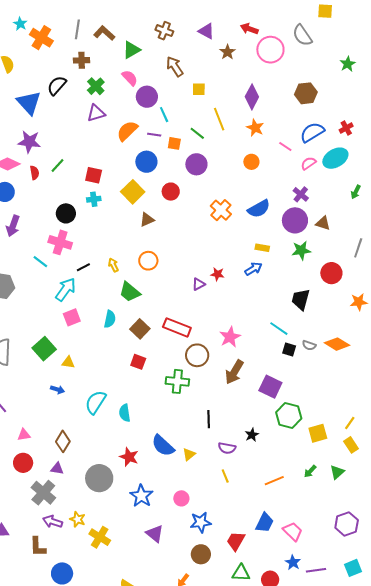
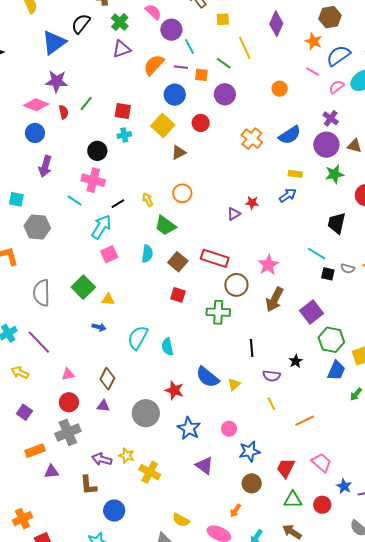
blue triangle: (29, 103) -> (54, 42), turned 40
orange star: (255, 128) -> (314, 41), moved
purple square: (270, 387) -> (311, 312), turned 30
orange line: (274, 481) -> (305, 421), moved
gray cross: (43, 493) -> (68, 432), moved, turned 30
blue trapezoid: (265, 523) -> (336, 370), moved
pink trapezoid: (293, 531) -> (321, 463), moved

